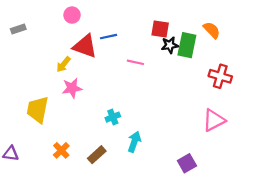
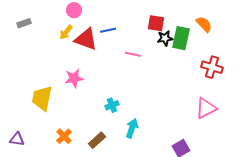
yellow arrow: (63, 64) -> (66, 32), moved

